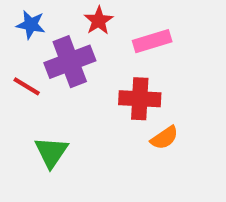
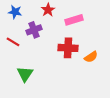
purple cross: (70, 62) -> (34, 30), size x0.7
orange semicircle: (164, 138) -> (91, 57), moved

